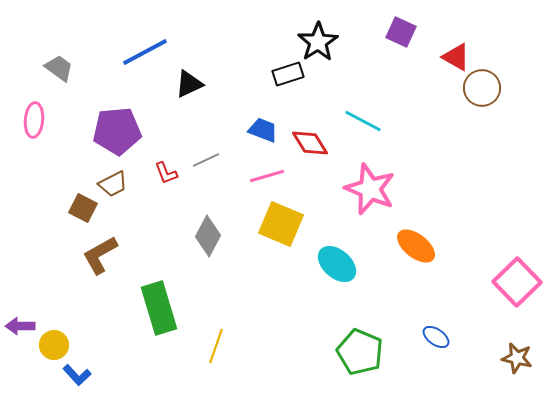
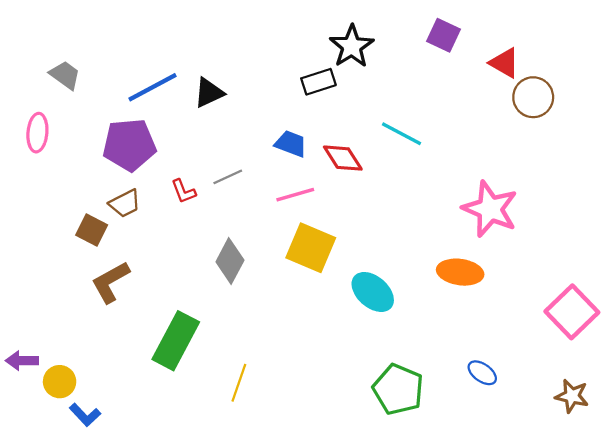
blue line: (145, 52) -> (153, 87), moved
pink star: (370, 189) -> (490, 209), moved
orange ellipse: (416, 246) -> (460, 272), turned -30
green rectangle: (159, 308) -> (176, 341), turned 45

